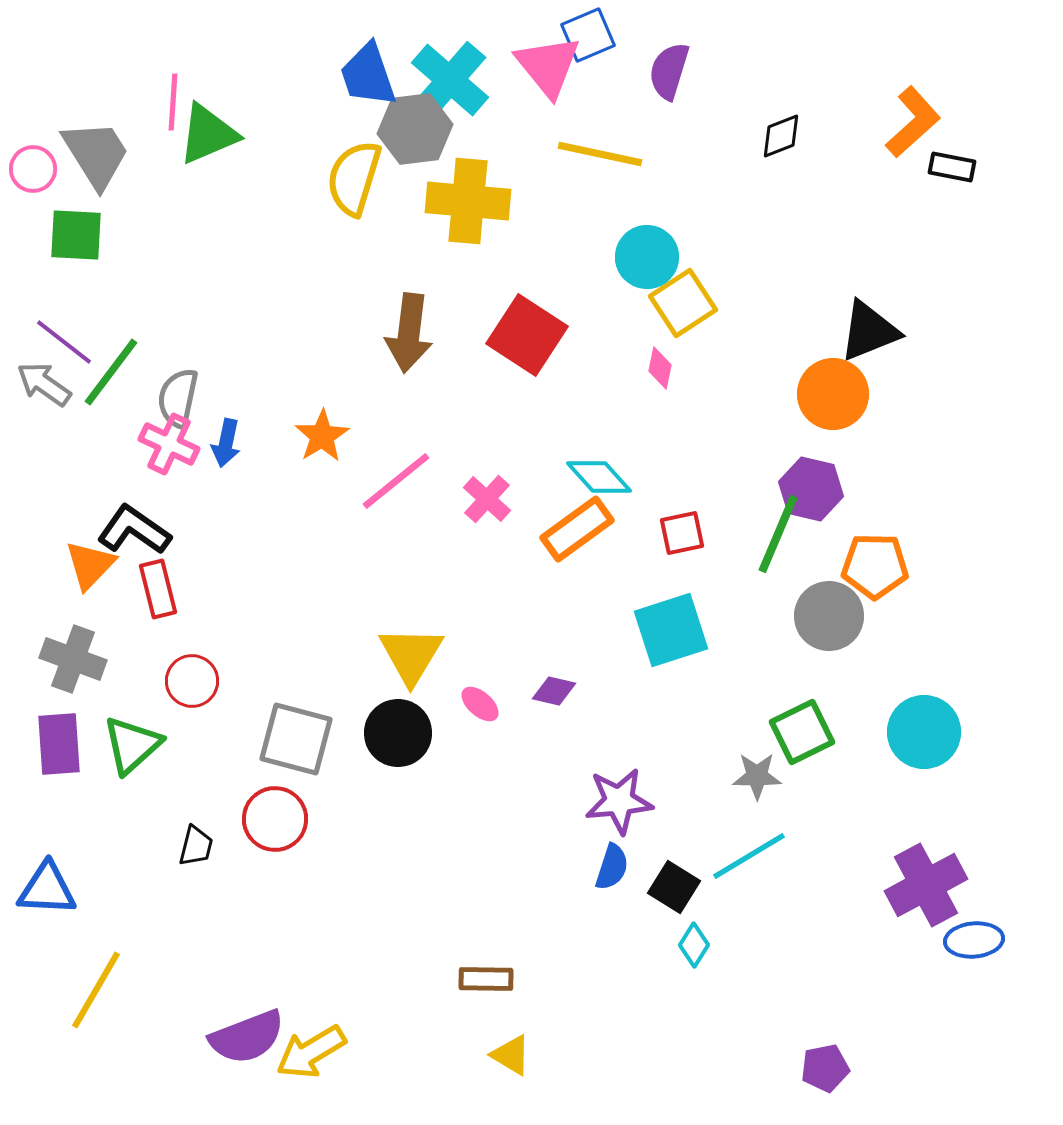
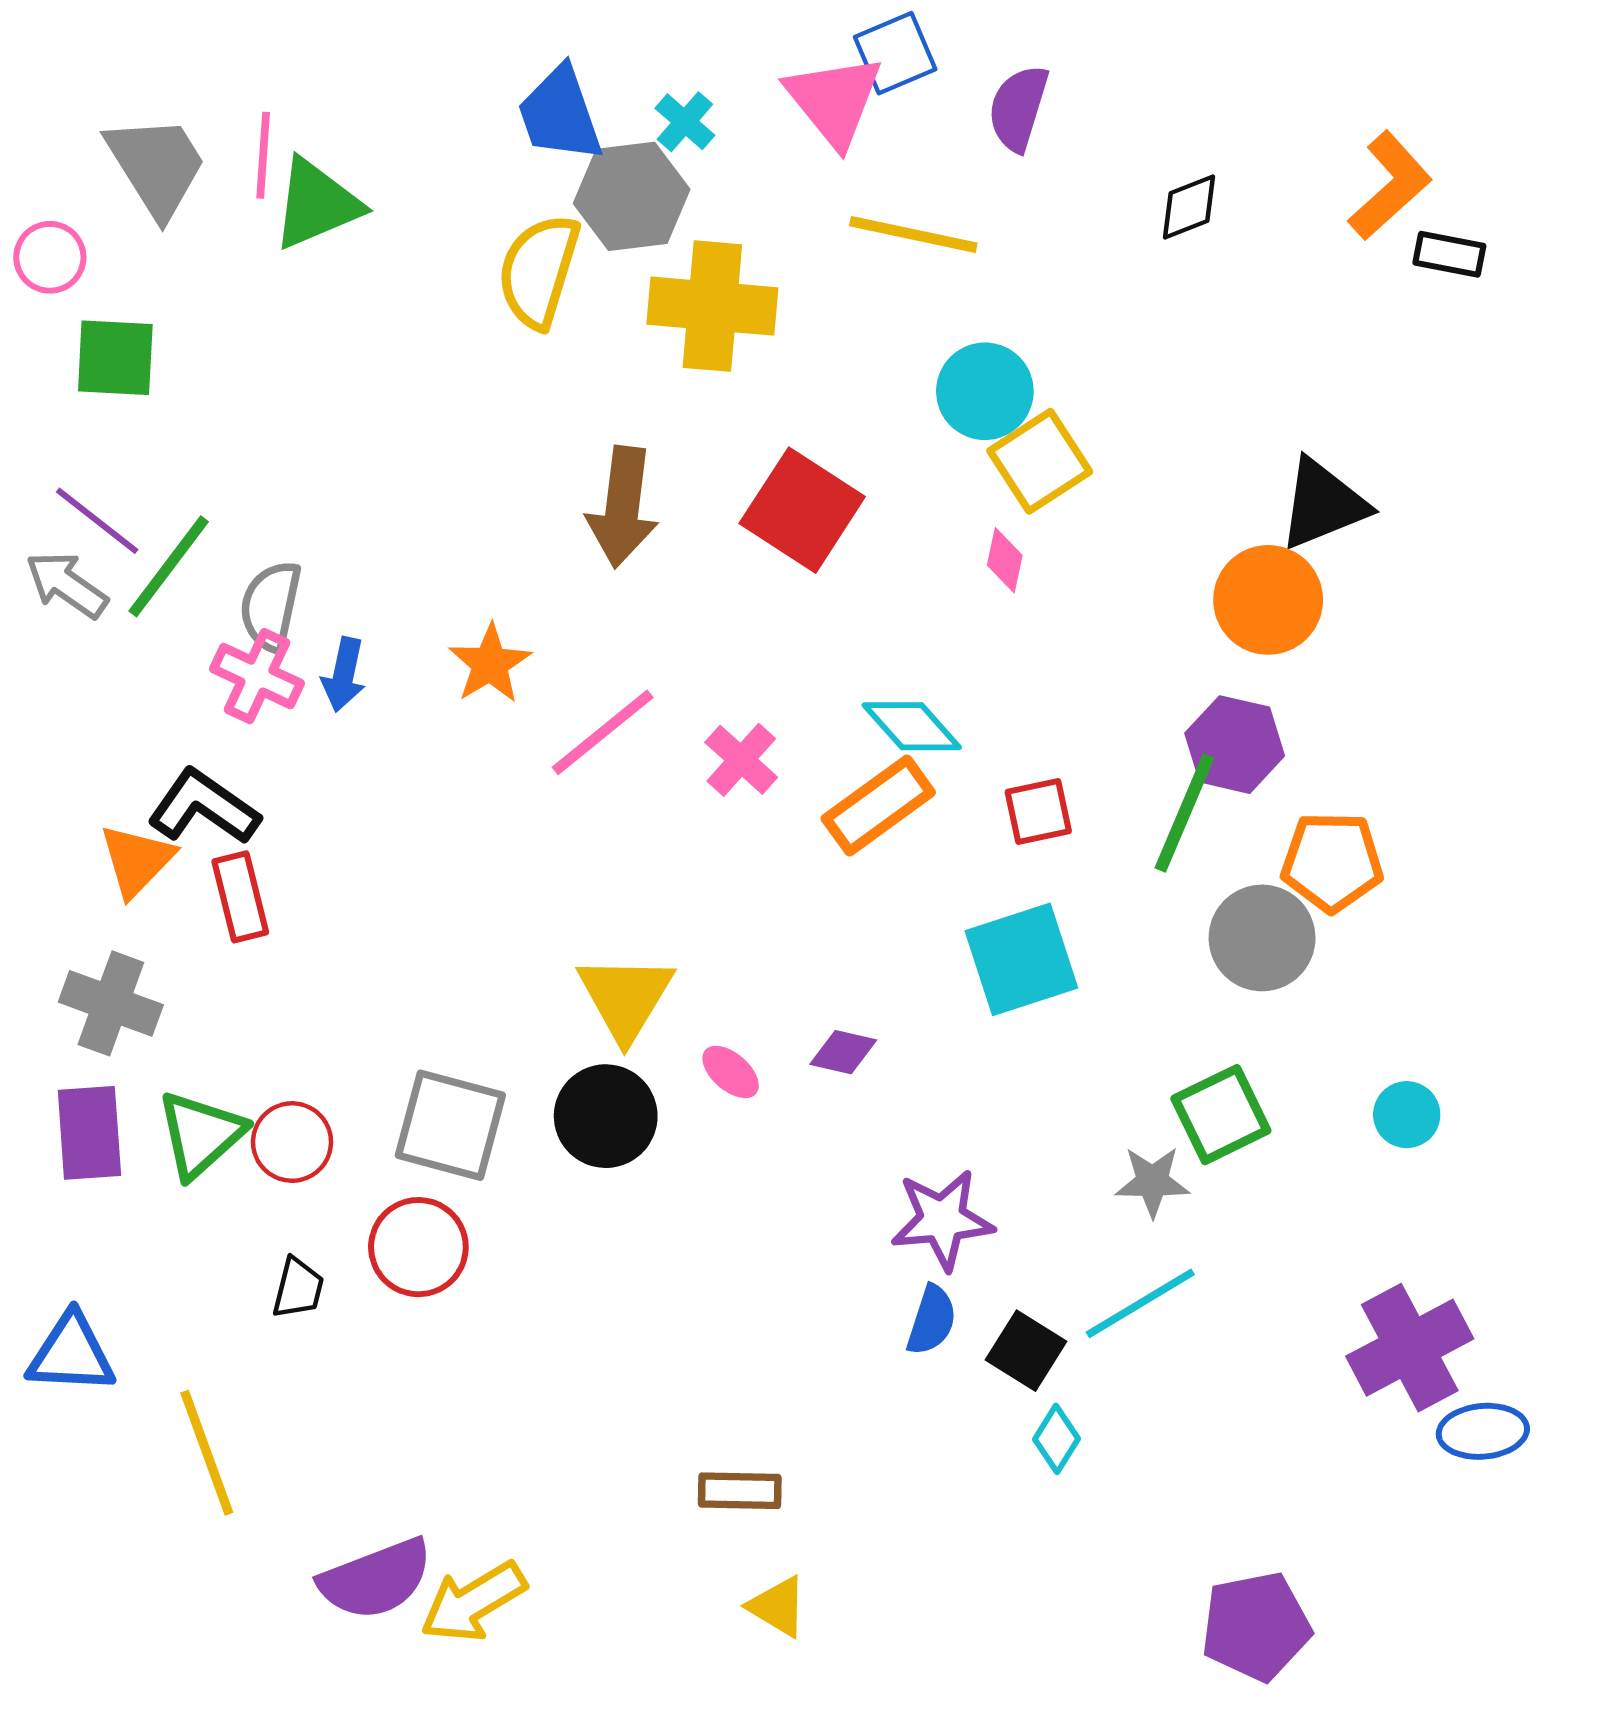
cyan cross: (450, 80) -> (685, 122), size x0.5
gray trapezoid: (96, 154) -> (156, 166), moved
red circle: (192, 681) -> (292, 1142), moved
cyan circle: (924, 732) -> (1407, 1115), size x0.6
yellow line: (96, 990) -> (207, 1453), moved, turned -50
purple pentagon: (825, 1068) -> (1256, 1626), size x1.5

